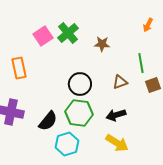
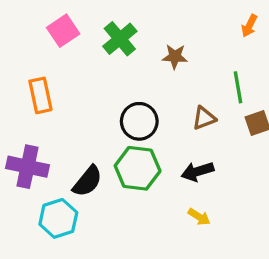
pink square: (43, 36) -> (63, 31), moved
yellow arrow: (117, 143) -> (199, 217), size x0.6
cyan hexagon: (67, 144) -> (58, 218), moved

